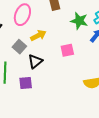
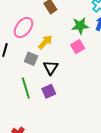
pink ellipse: (22, 15) -> (23, 27), turned 35
green star: (79, 21) -> (80, 26), moved

